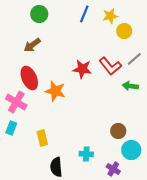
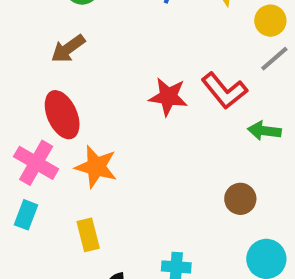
yellow circle: (124, 31) -> (270, 21), moved
gray line: (134, 59) -> (274, 59), moved
orange star: (55, 91) -> (96, 167), moved
brown circle: (118, 131) -> (240, 199), moved

